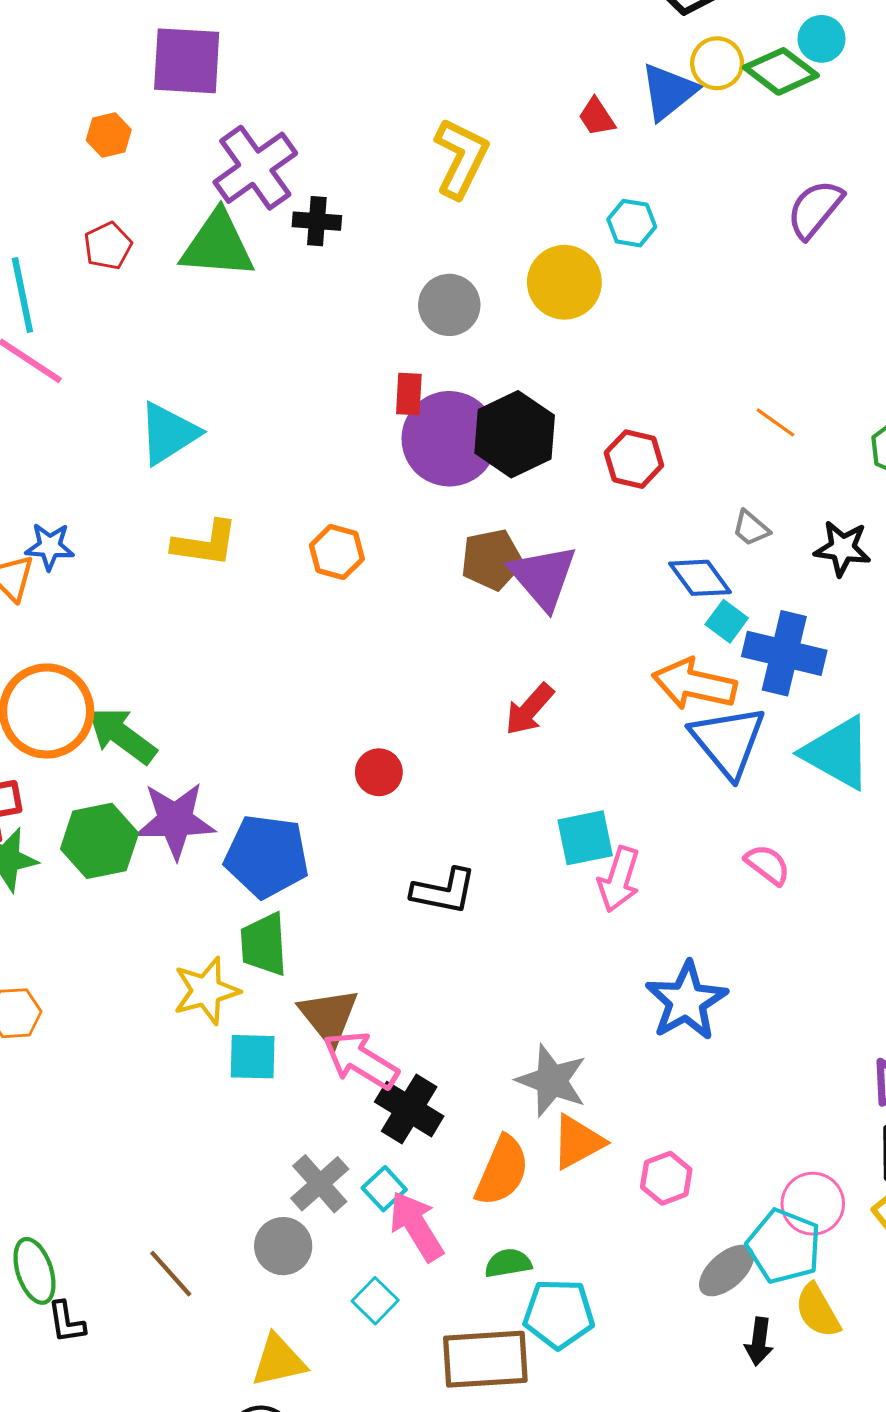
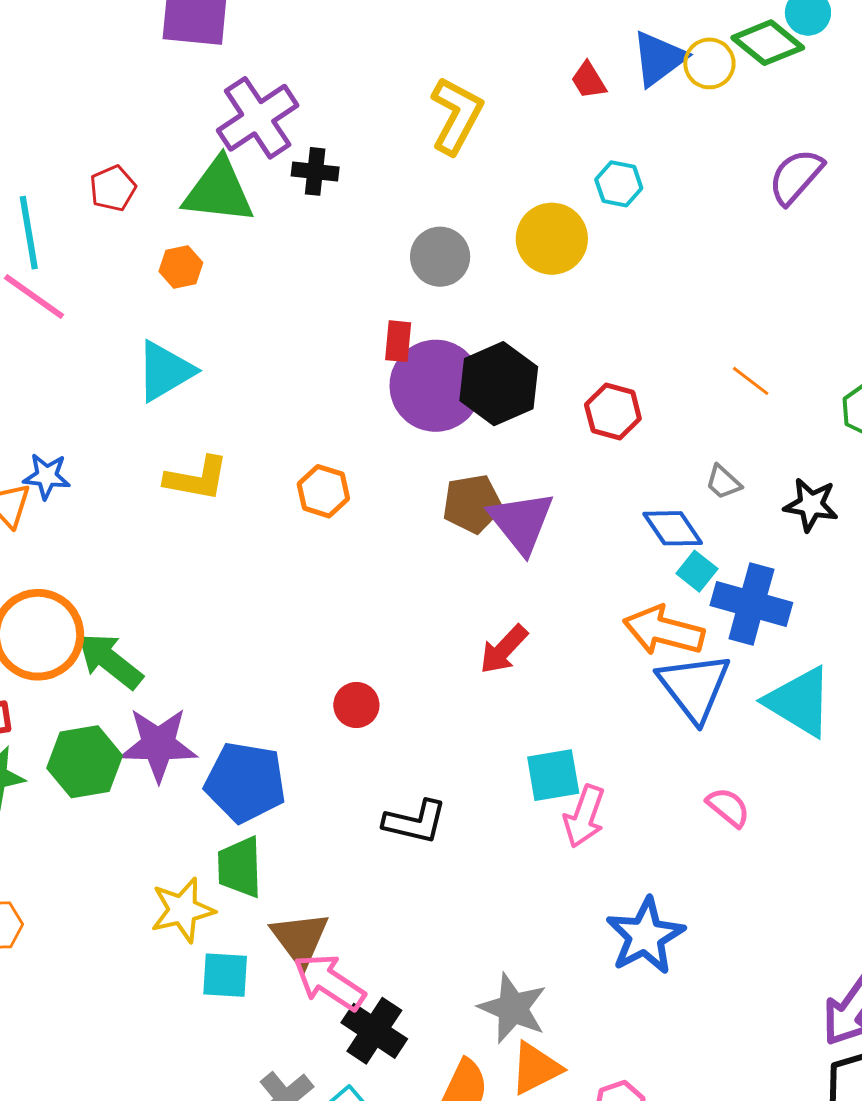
yellow circle: (717, 63) -> (709, 63), moved
orange hexagon: (109, 135) -> (181, 267), moved

